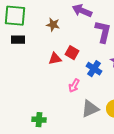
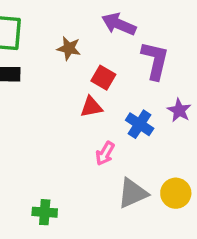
red square: (72, 53) -> (103, 78), moved
red triangle: (55, 59) -> (91, 107), moved

